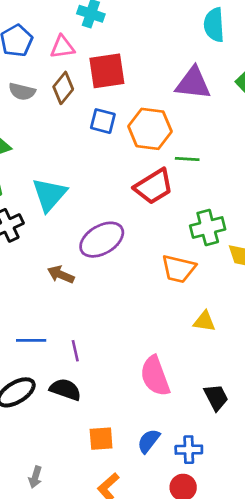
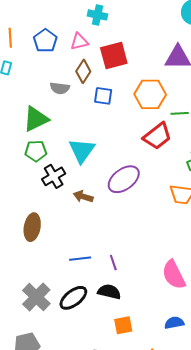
gray semicircle: (22, 92) -> (60, 88), moved
blue square: (103, 121) -> (103, 96), moved
brown arrow: (61, 275) -> (83, 197), moved
orange square: (101, 439) -> (123, 325), moved
blue semicircle: (149, 441) -> (174, 323), turned 48

